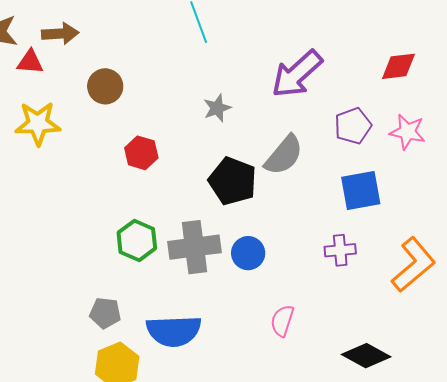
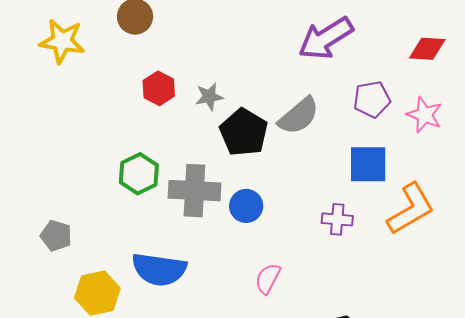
gray star: (217, 108) -> (209, 97), moved
orange L-shape: (413, 265) -> (411, 209), moved
gray pentagon: (105, 313) -> (56, 236), moved

